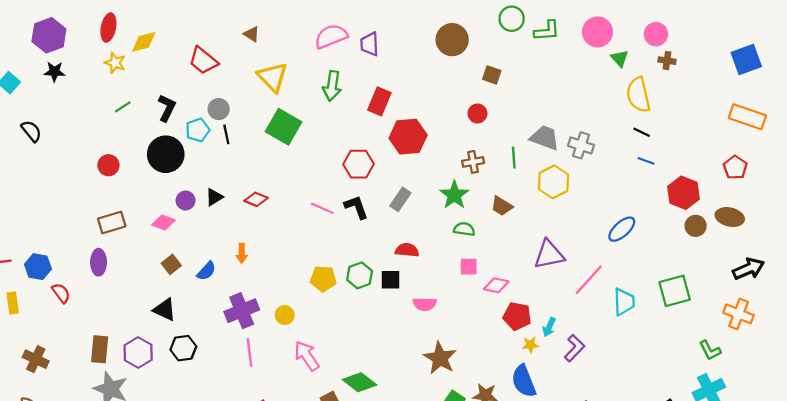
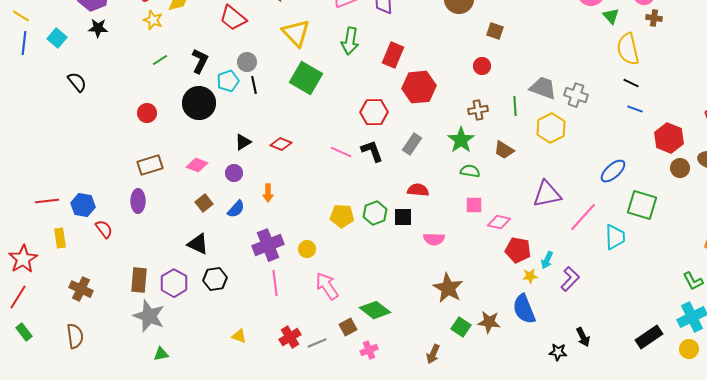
purple circle: (186, 200) -> (234, 173), moved
green square: (675, 291) -> (642, 205), moved, turned 32

